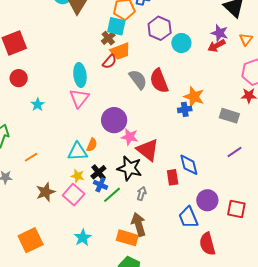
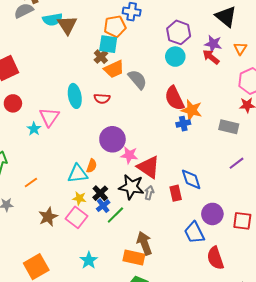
purple hexagon: (160, 28) -> (179, 32), moved
red arrow: (216, 46) -> (211, 57), turned 72
red semicircle: (109, 62) -> (102, 99), moved, turned 56
gray semicircle: (138, 79) -> (137, 79), moved
red semicircle: (159, 81) -> (174, 98), moved
pink triangle: (79, 98) -> (49, 117), moved
blue cross: (100, 185) -> (103, 206), turned 32
gray arrow: (142, 194) -> (149, 193), moved

